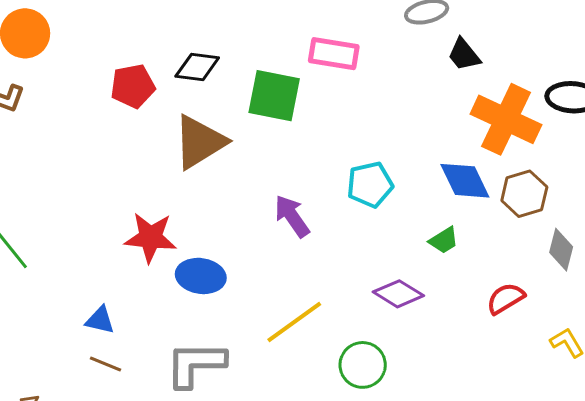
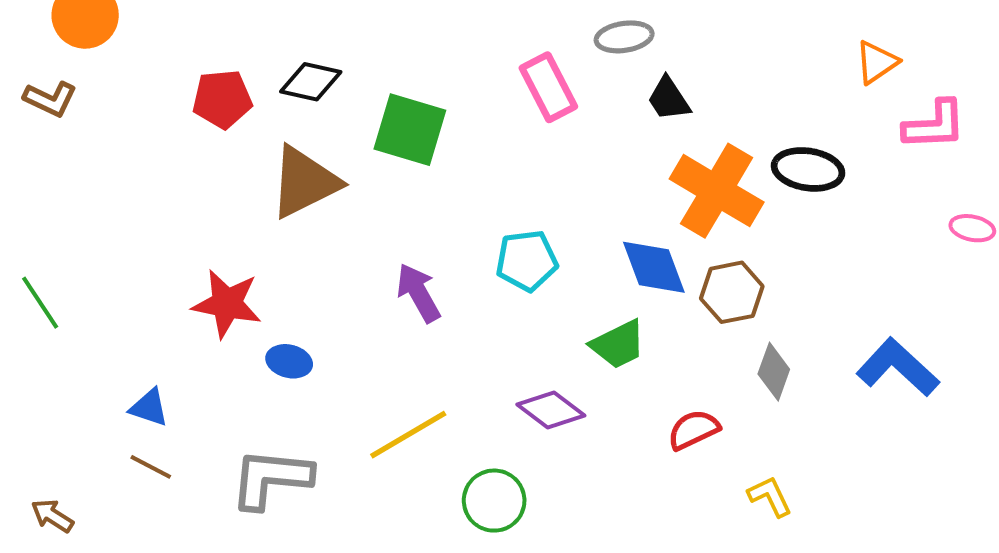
pink rectangle: (334, 54) -> (548, 87), moved, turned 48
green trapezoid: (444, 240) -> (618, 344), size x1.4
blue ellipse: (201, 276) -> (289, 361), size x0.7

